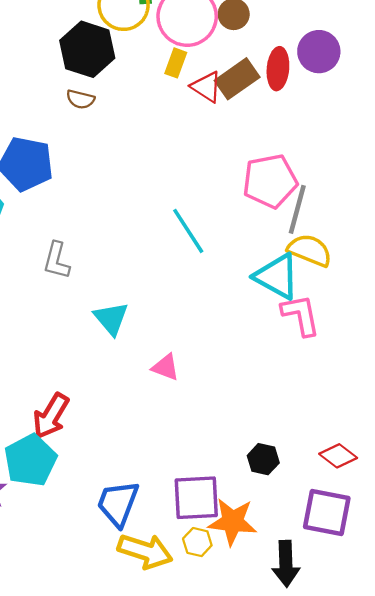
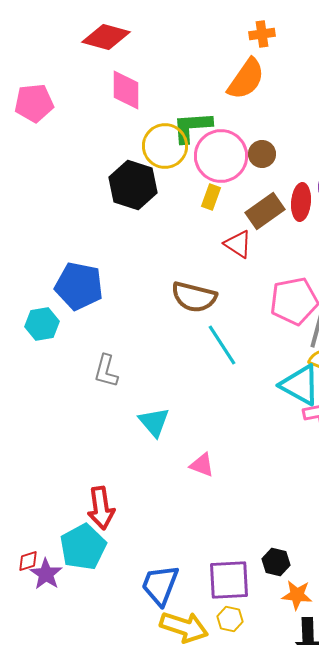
red triangle: (206, 87) -> (238, 244), moved
brown semicircle: (80, 99) -> (194, 297), moved, size x1.8
red arrow: (51, 416) -> (101, 508), turned -39
black hexagon: (263, 459) -> (276, 562), moved
orange star: (233, 522) -> (297, 595), moved, size x0.7

